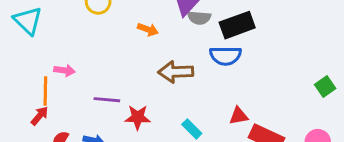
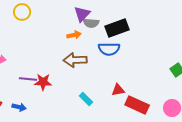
orange arrow: (148, 29) -> (74, 35), moved, turned -32
red star: (138, 117) -> (43, 82), moved

